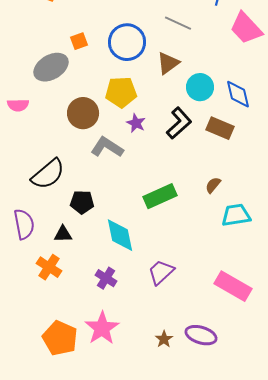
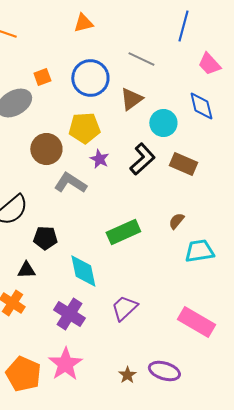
pink trapezoid: (246, 28) -> (209, 64), size x0.7
blue diamond: (238, 94) -> (201, 106), moved
purple cross: (106, 278) -> (69, 314), size x1.4

